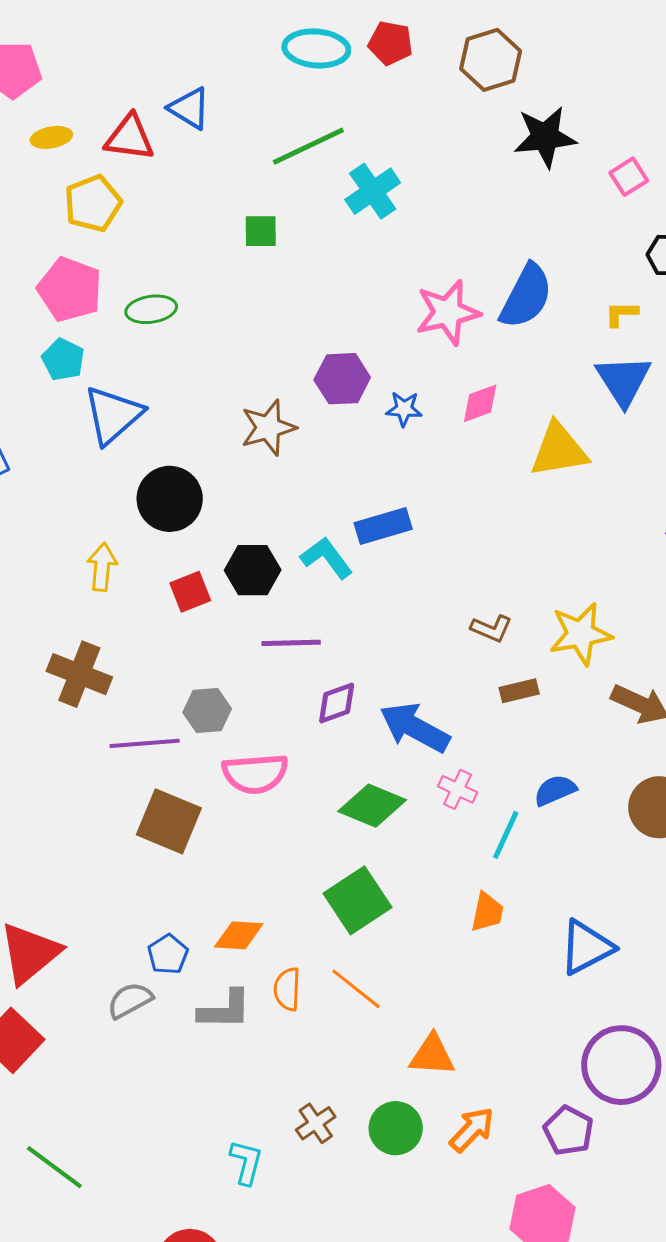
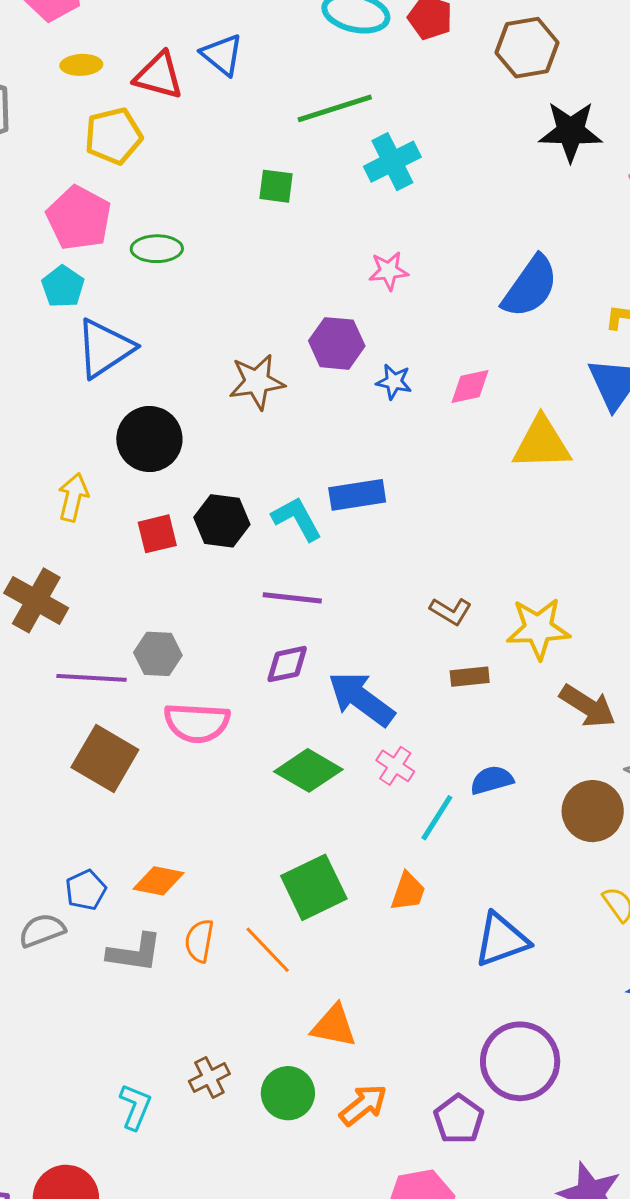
pink star: (448, 312) -> (389, 271), moved, size x0.6
purple line: (291, 643) -> (292, 598), moved
green square: (358, 900) -> (314, 887), moved

